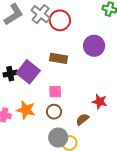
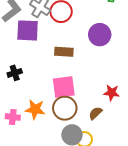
purple square: (28, 72) -> (28, 30), moved, turned -30
pink square: (55, 92) -> (64, 87), size x1.6
brown circle: (54, 112) -> (65, 108), size x1.5

